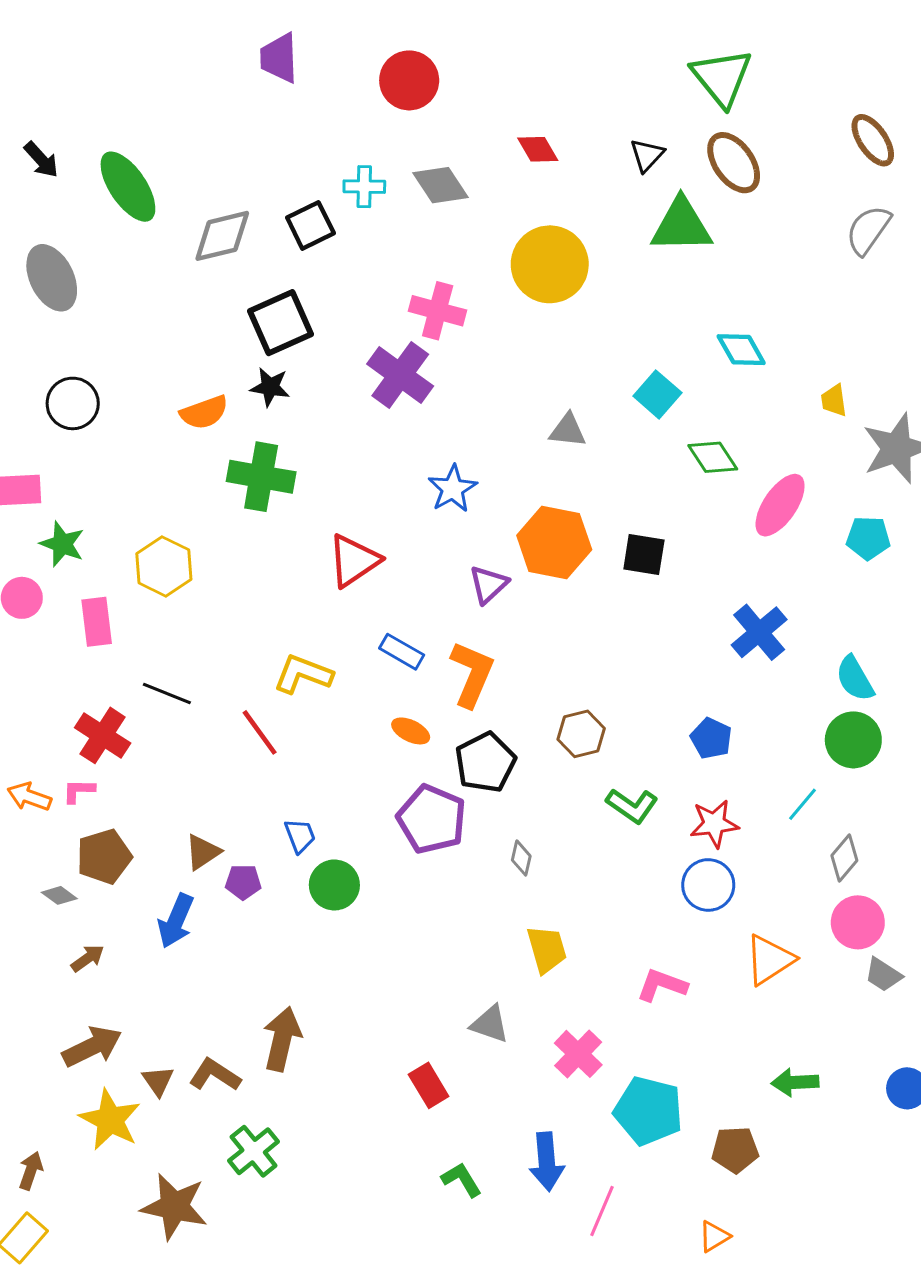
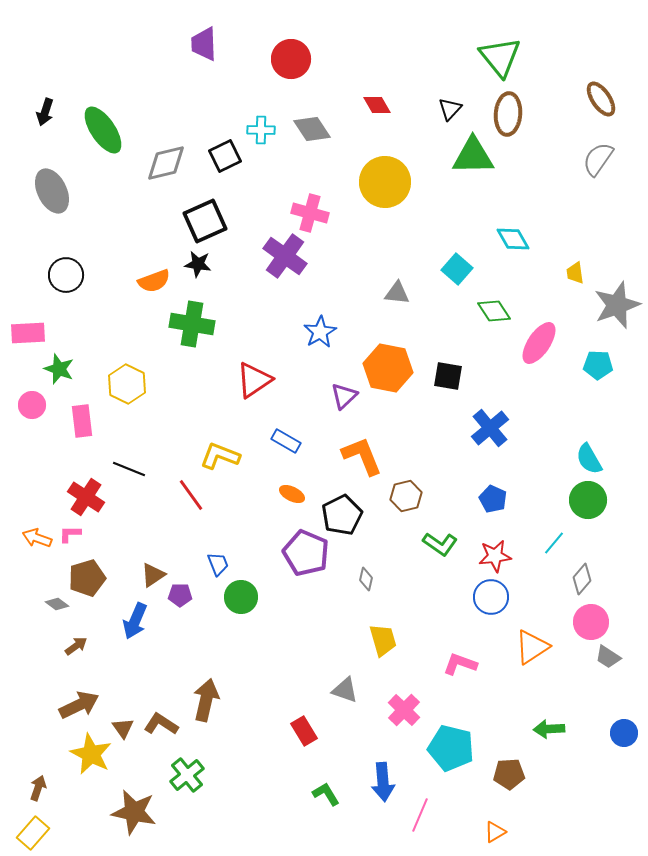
black arrow: (41, 160) -> (45, 112), turned 60
brown ellipse: (734, 163) -> (508, 114), turned 39
blue cross: (759, 632) -> (490, 428), moved
orange L-shape: (472, 674) -> (362, 456), moved, turned -45

